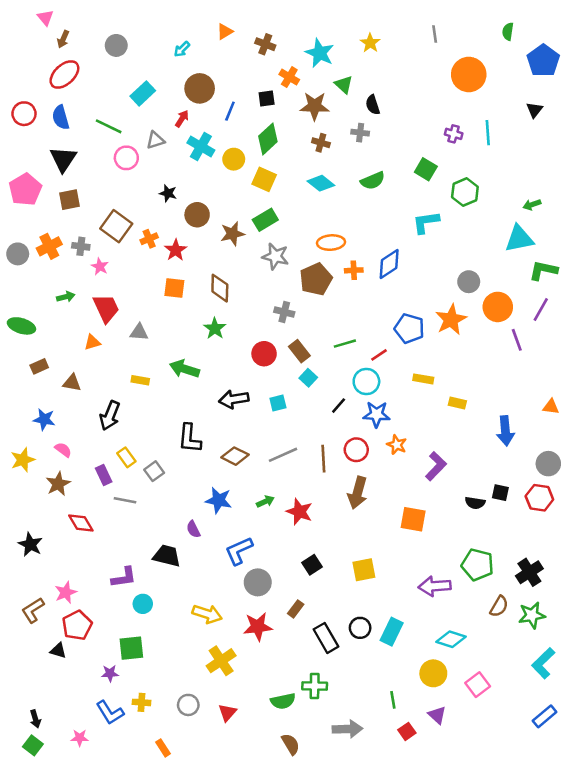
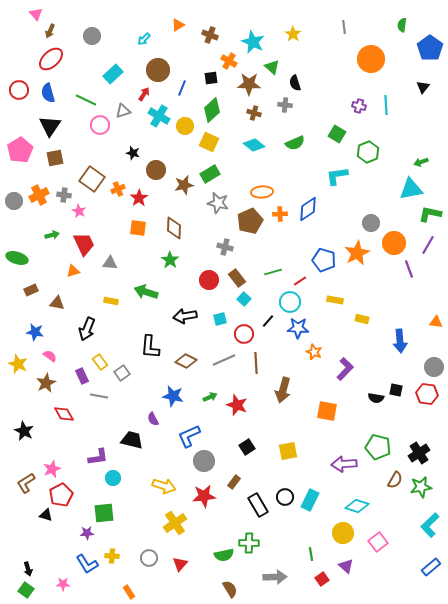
red circle: (356, 450) -> (244, 334), moved
yellow star: (23, 460) -> (18, 364), turned -30

